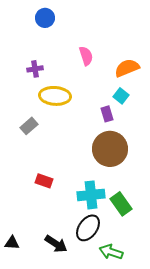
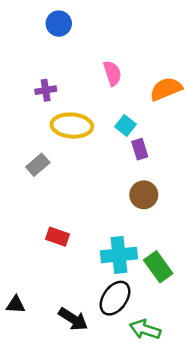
cyan square: (121, 96) -> (125, 126), moved
brown circle: (110, 149) -> (144, 195), size x0.6
black triangle: (12, 243) -> (16, 305), moved

